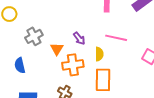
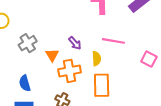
blue semicircle: (20, 65) -> (25, 83), moved

